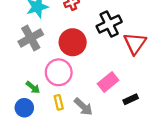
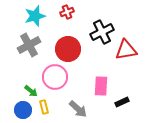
red triangle: (135, 43) -> (126, 50), turned 45
pink rectangle: (108, 82) -> (101, 86), turned -48
yellow rectangle: (59, 102) -> (44, 107), moved

